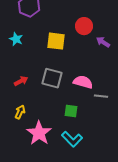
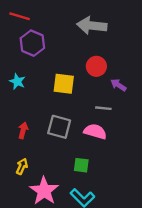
red arrow: (21, 81) -> (23, 130), turned -48
gray line: (101, 96) -> (103, 108), moved

